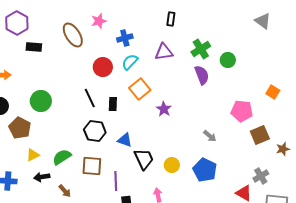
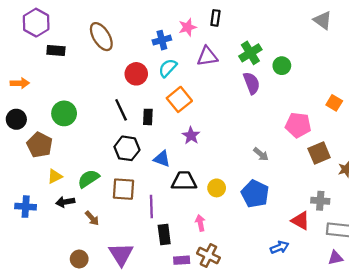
pink star: (99, 21) -> (187, 27), moved
purple star: (164, 109) -> (191, 136), moved
black trapezoid: (144, 159) -> (184, 181), turned -65
gray cross: (261, 176) -> (320, 201), turned 35

